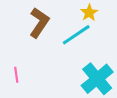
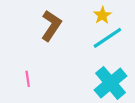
cyan line: (76, 35) -> (107, 38), moved

